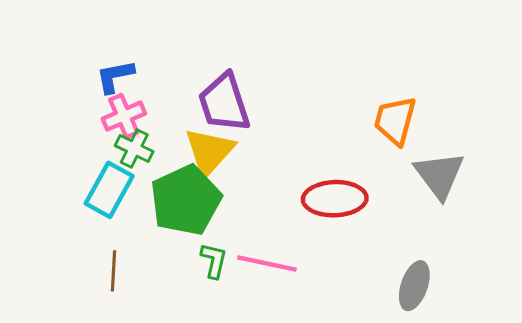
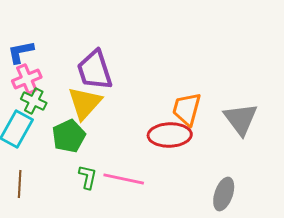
orange trapezoid: (395, 121) -> (187, 109), moved
green pentagon: (186, 200) -> (69, 136), size x0.7

